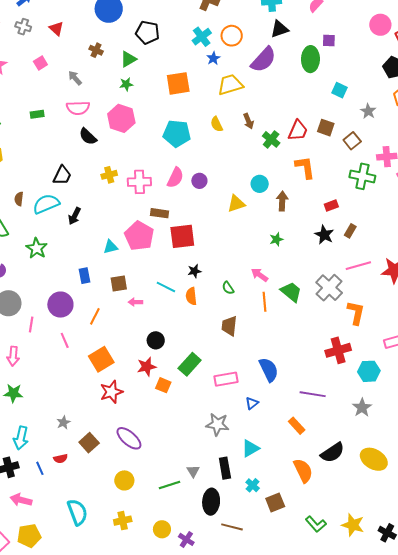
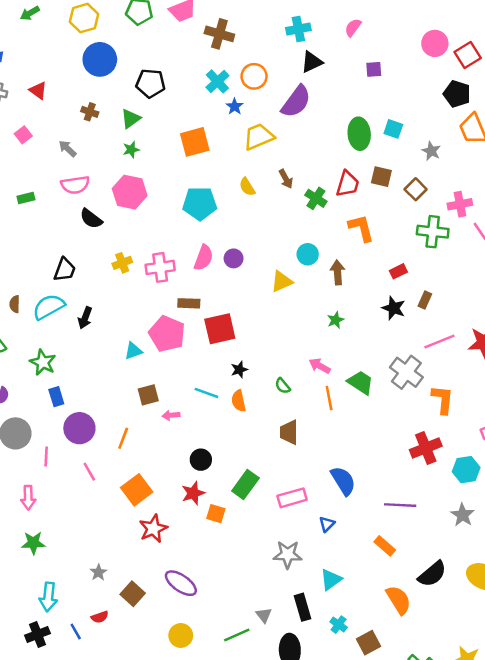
green ellipse: (310, 59) -> (359, 134), moved
blue rectangle: (85, 276) -> (56, 397), moved

